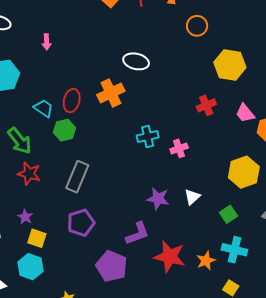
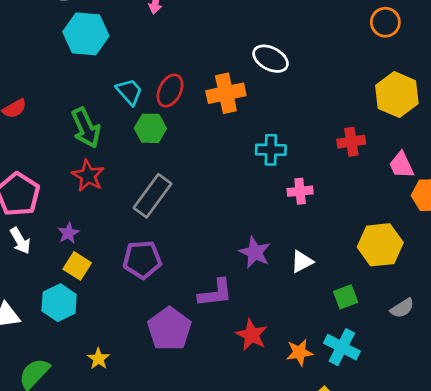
orange circle: (197, 26) -> (385, 22), moved
cyan cross: (148, 137) -> (271, 150), moved
red star: (170, 257) -> (252, 335), size x0.7

